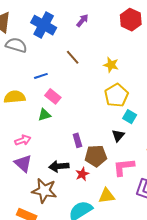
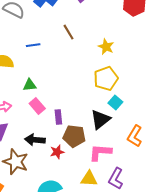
pink rectangle: (53, 96) -> (37, 106), moved
black triangle: (118, 136) -> (100, 119), size x1.5
yellow triangle: (107, 196) -> (89, 179), moved

